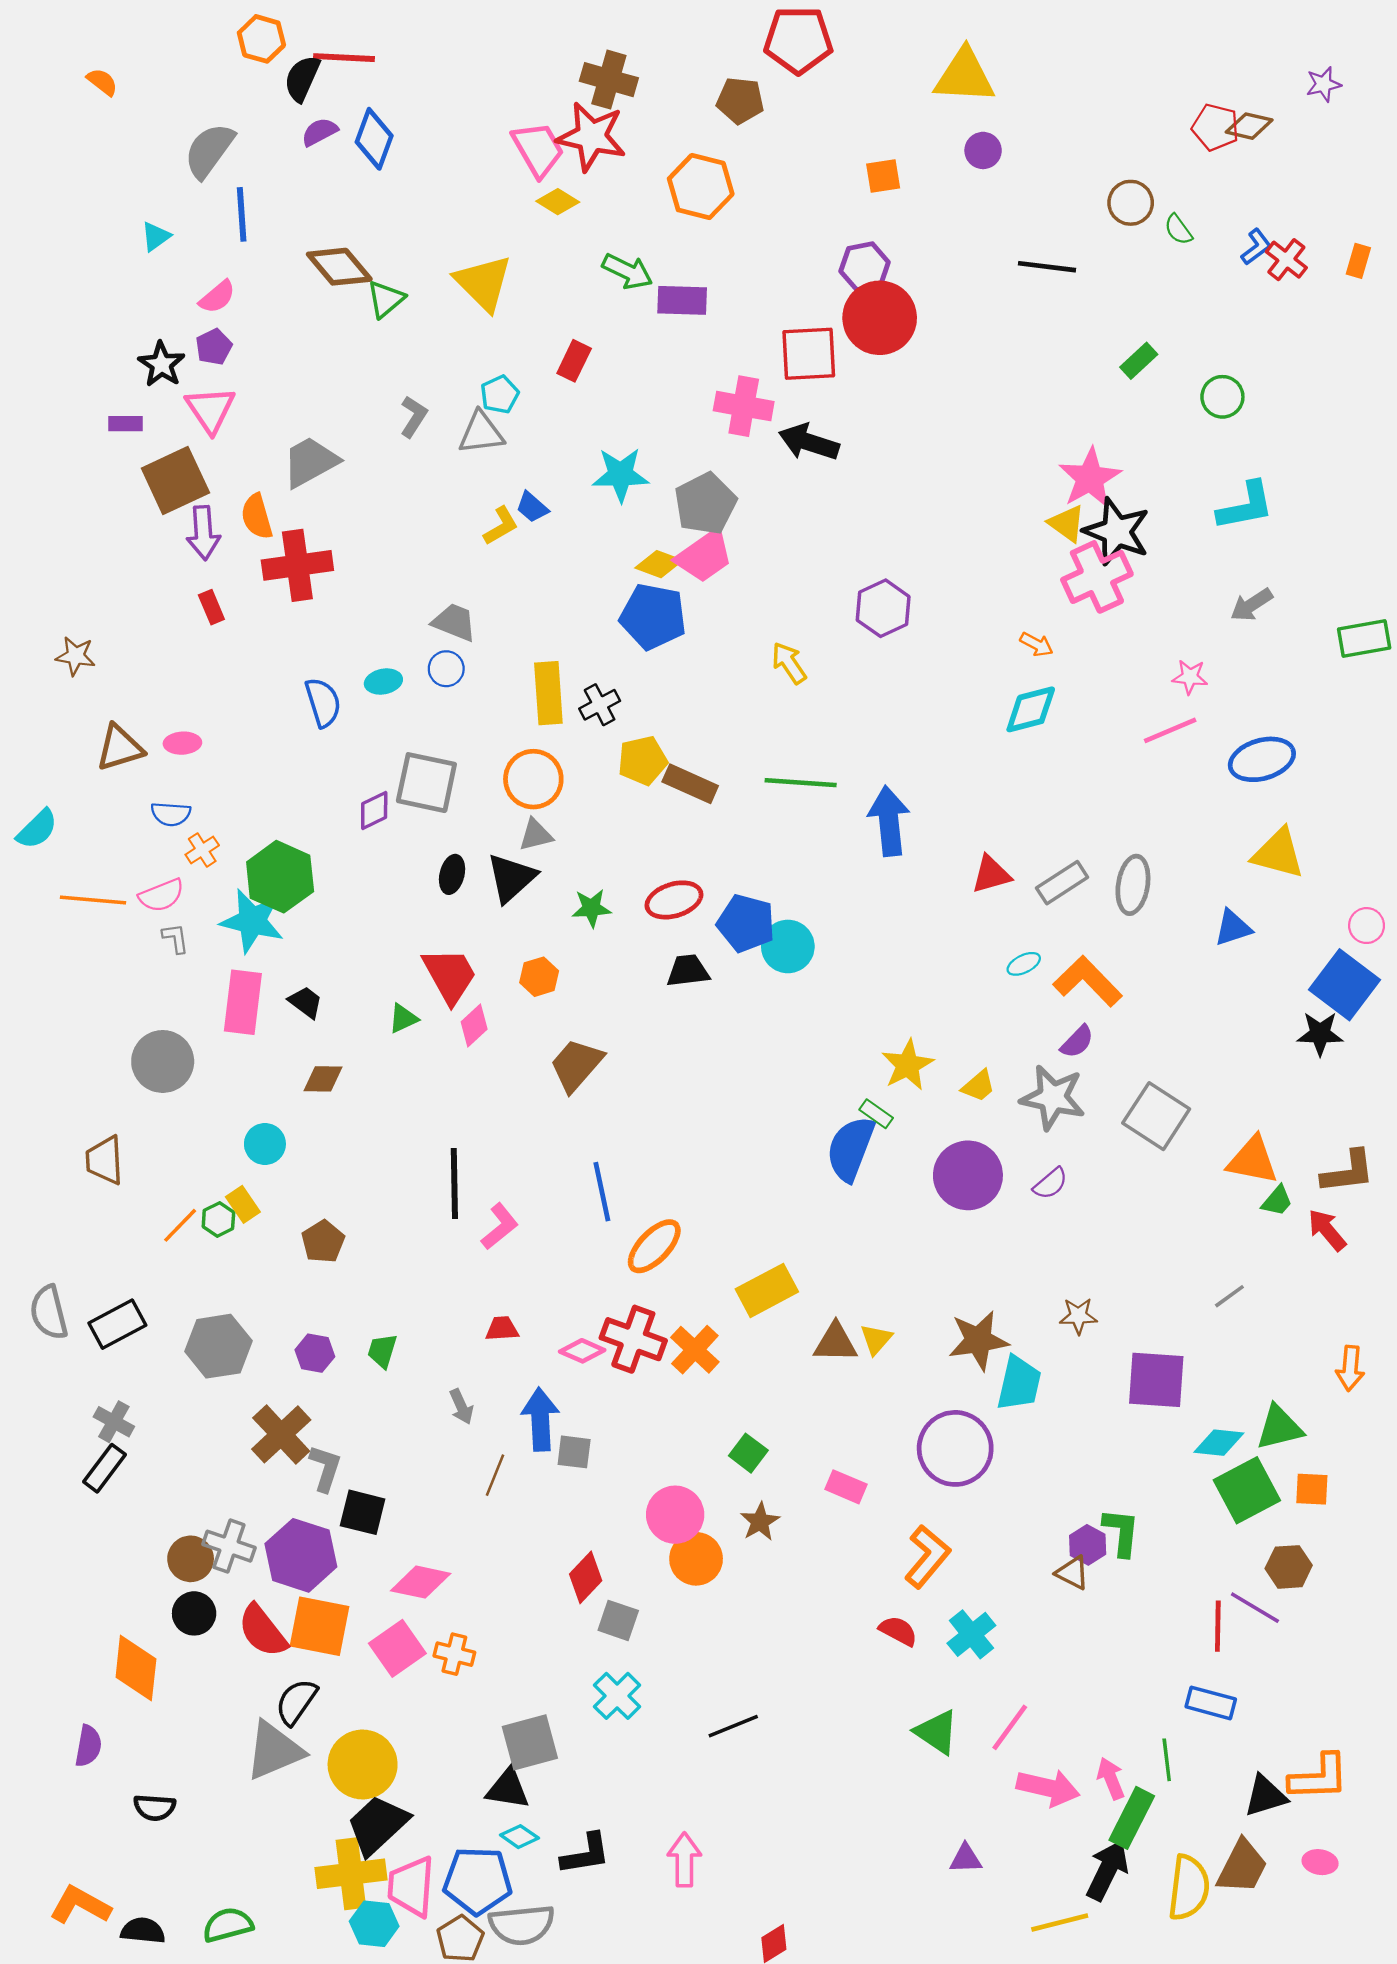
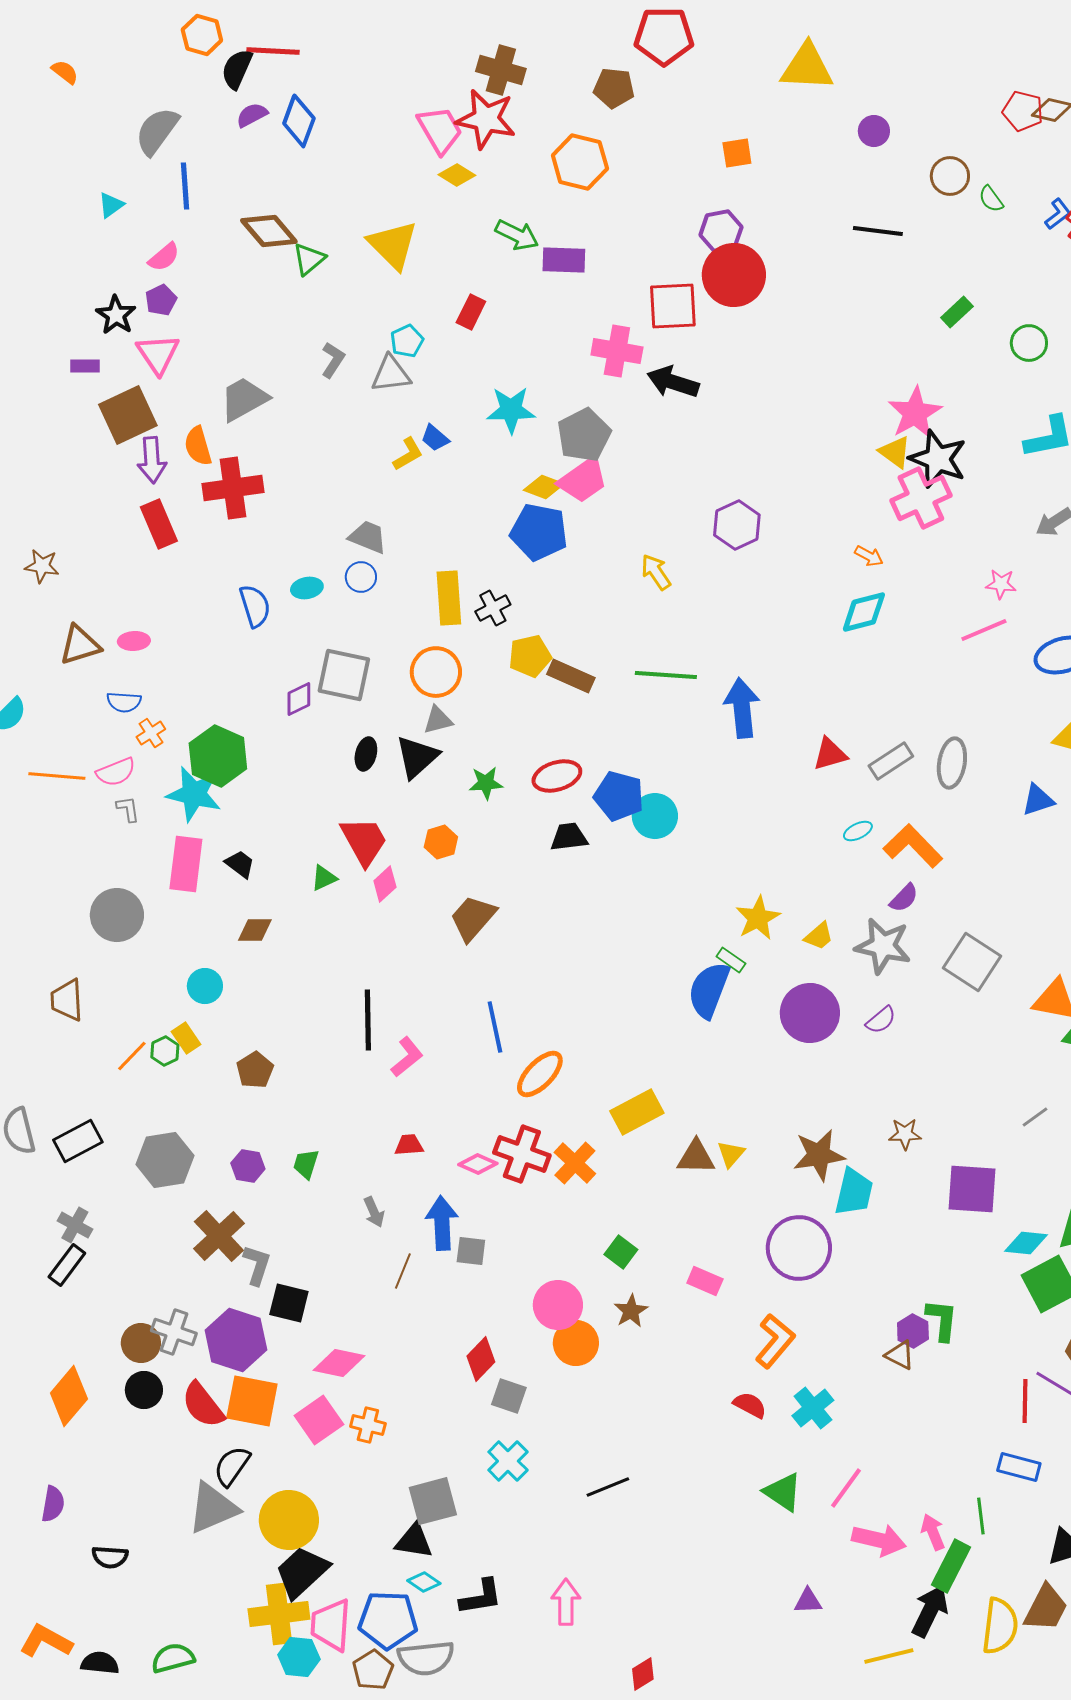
purple circle: (983, 150) -> (874, 131), moved
red rectangle: (211, 607) -> (159, 524), size x1.6
orange diamond: (136, 1668) -> (69, 1396), moved, turned 34

